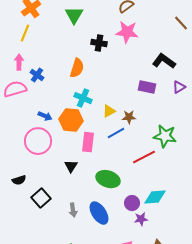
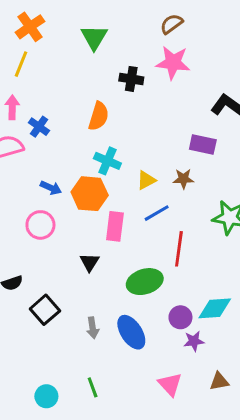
brown star: (129, 117) -> (183, 179), moved
pink circle: (38, 141) -> (40, 225), size x0.7
red line: (144, 157) -> (179, 249), moved, turned -55
green ellipse: (108, 179) -> (145, 282), turned -35

